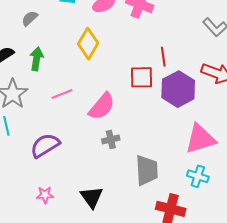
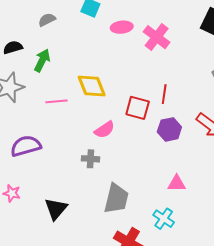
yellow diamond: (88, 44) -> (92, 86), moved, turned -68
purple hexagon: (178, 89) -> (169, 129), size x0.7
pink semicircle: (102, 106) -> (105, 130), moved, size x0.7
pink triangle: (200, 139) -> (177, 183), size x0.6

